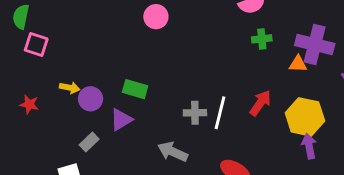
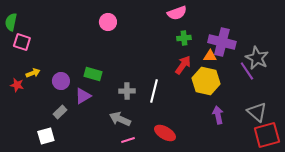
yellow arrow: (70, 88) -> (33, 73), moved, turned -32
red arrow: (260, 103) -> (183, 65), moved
gray cross: (195, 113) -> (127, 91), moved
yellow hexagon: (305, 117) -> (206, 81), moved

